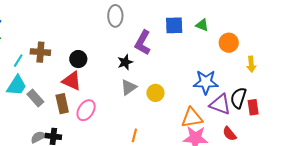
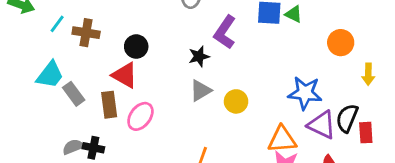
green triangle: (202, 25) -> (294, 14), moved
cyan line: (18, 61) -> (57, 24), moved

